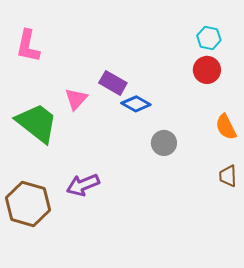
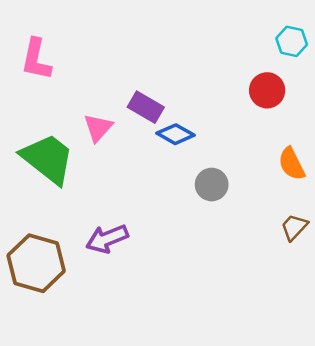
cyan hexagon: (209, 38) -> (292, 41), moved
brown trapezoid: (228, 176) -> (294, 227), turned 45

